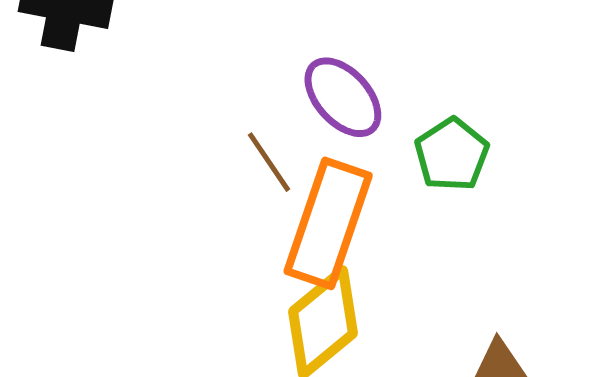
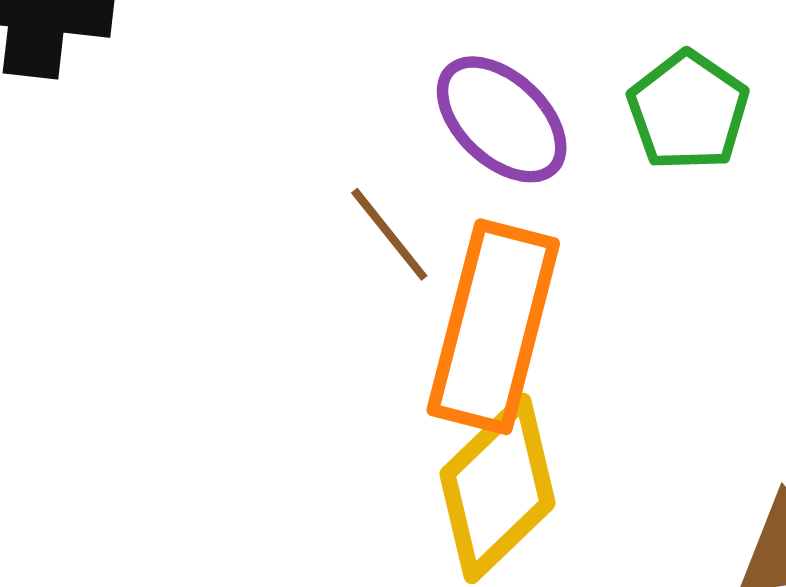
green pentagon: (452, 155) -> (688, 111), moved

